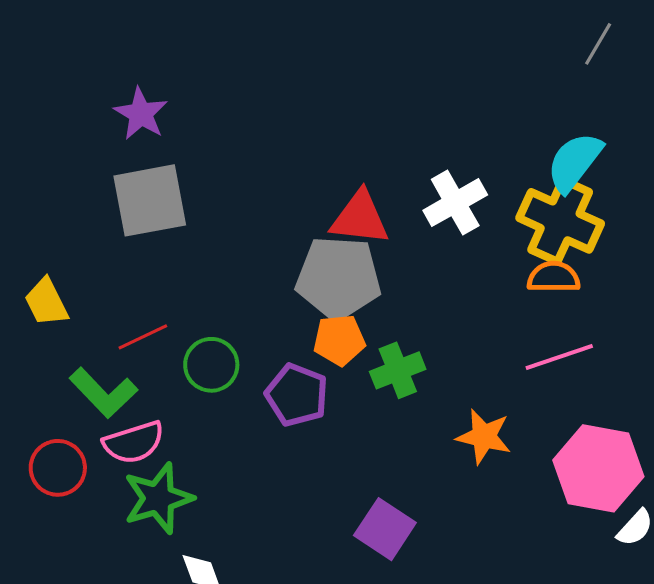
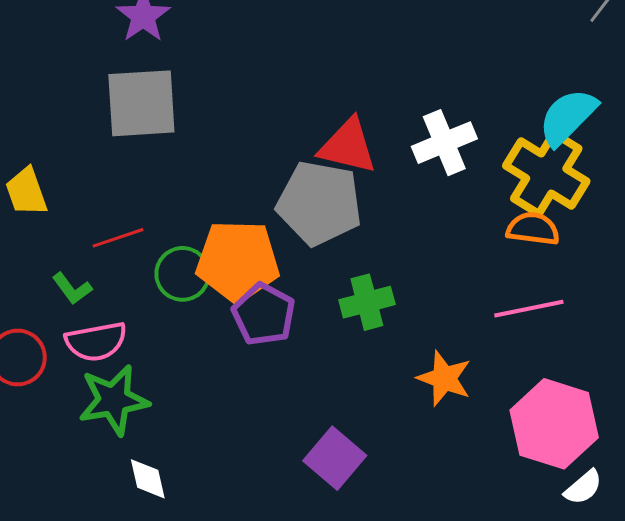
orange pentagon: (339, 340) -> (238, 261), moved, size x1.6
green L-shape: (103, 393) -> (72, 288), size x0.6

